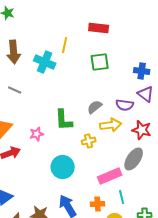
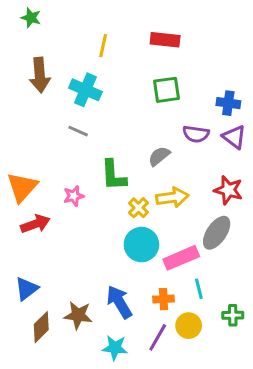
yellow line: (65, 45) -> (103, 46), moved
gray line: (15, 90) -> (78, 131), moved
purple semicircle: (125, 105) -> (196, 134), moved
yellow arrow: (111, 125) -> (172, 197), moved
yellow cross: (89, 141) -> (138, 208), moved, turned -32
cyan circle: (63, 167) -> (141, 245), moved

